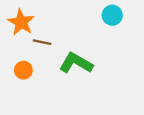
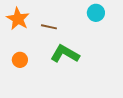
brown line: (42, 42) -> (49, 27), moved

